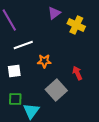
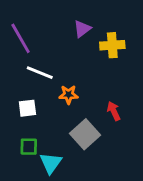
yellow cross: (76, 25) -> (112, 45), turned -30
white line: (23, 45) -> (40, 73), turned 42

